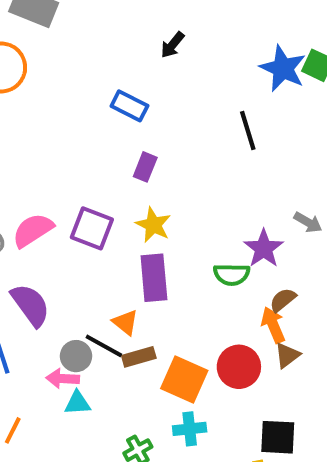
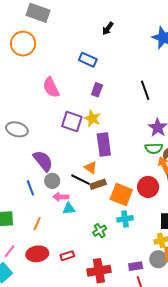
black line: (248, 131) -> (145, 90), moved
yellow star: (153, 225) -> (92, 118), moved
pink semicircle: (33, 230) -> (51, 87), moved, turned -80
green semicircle: (232, 274) -> (154, 148), moved
gray circle: (76, 356) -> (52, 181), moved

